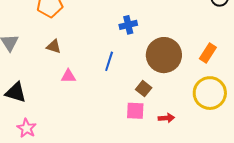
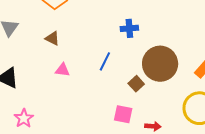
brown square: (144, 89) -> (136, 84), moved
pink star: (27, 128) -> (24, 118), moved

